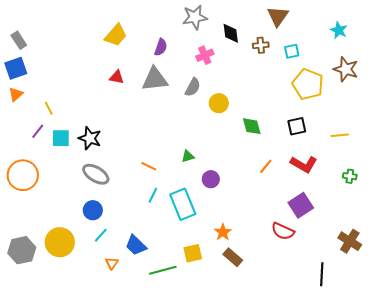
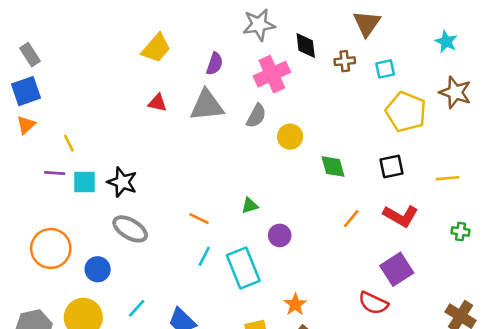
pink cross: (205, 55) -> (272, 74), size x1.5
purple line: (38, 131) -> (55, 173), turned 56
orange circle: (23, 175) -> (51, 248), moved
blue circle: (93, 210) -> (98, 269), moved

